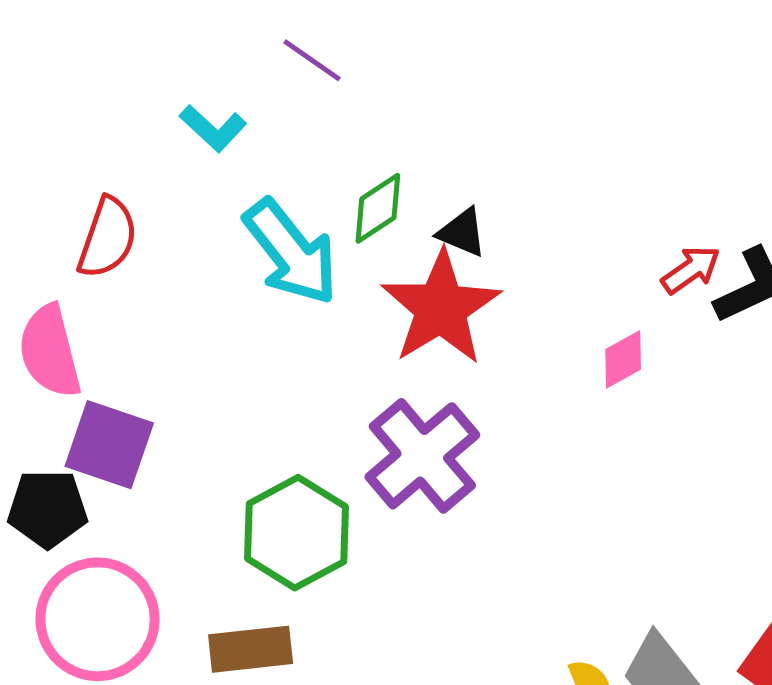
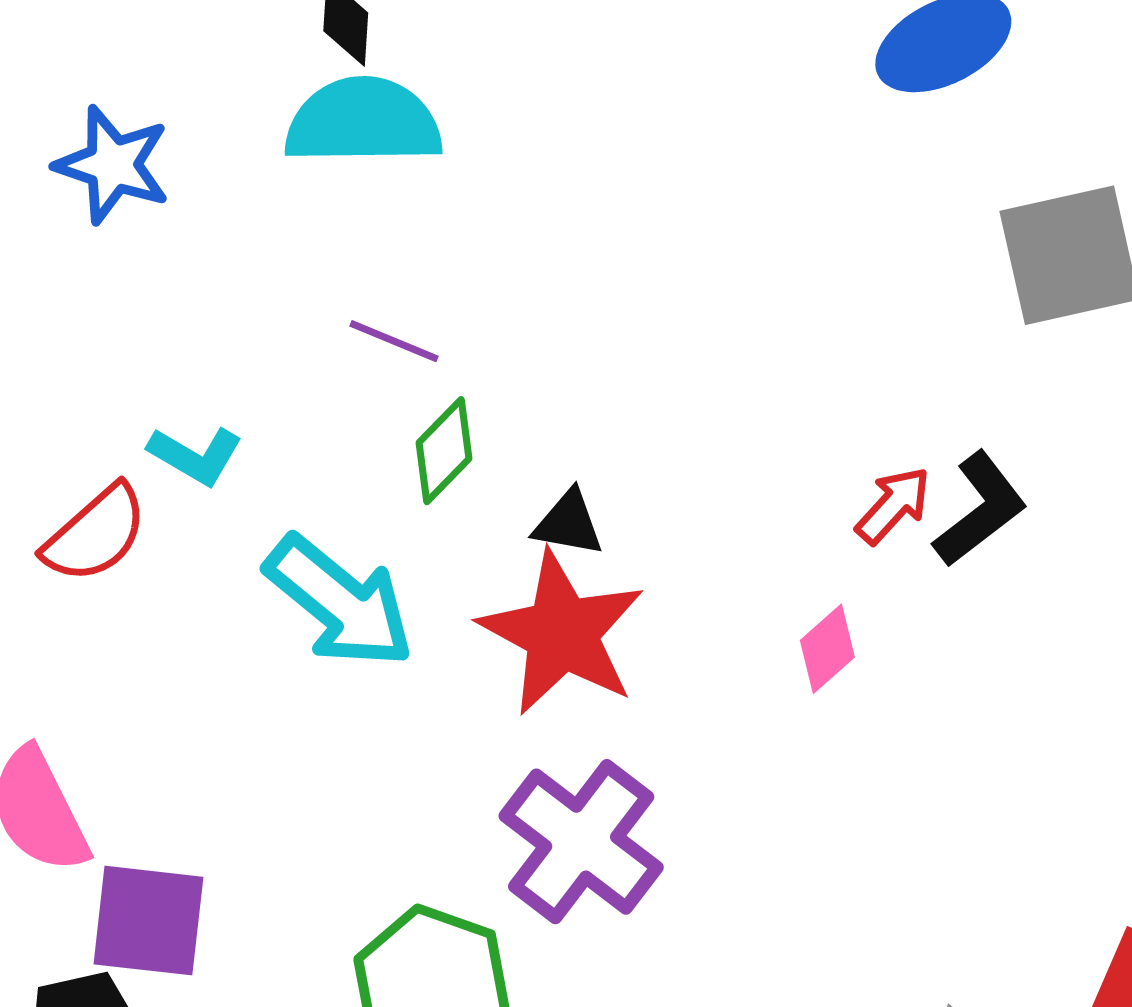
purple line: (312, 60) -> (394, 341), moved
green diamond: (378, 208) -> (444, 451), moved
red semicircle: (107, 238) -> (95, 534), moved, turned 42

